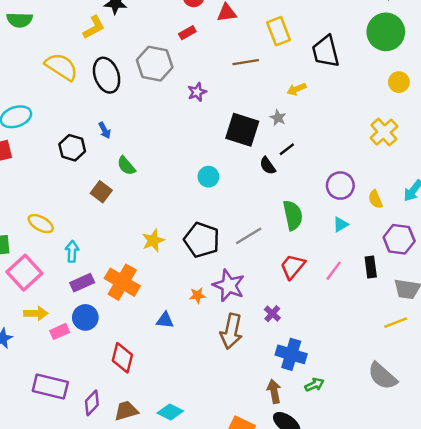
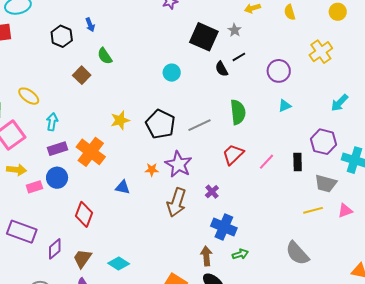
purple circle: (340, 186) -> (279, 71), moved
yellow semicircle: (375, 199) -> (290, 12), moved
cyan triangle: (341, 224) -> (285, 106), moved
brown trapezoid: (126, 411) -> (82, 258), turned -45

